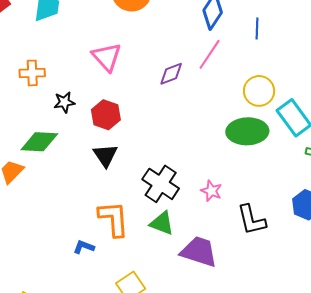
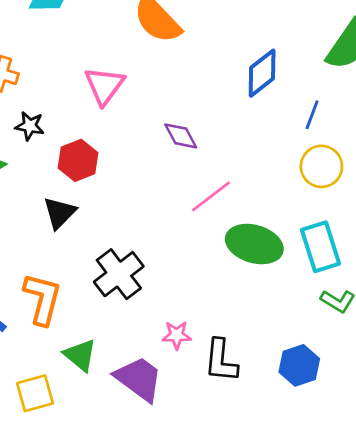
pink line: (210, 54) -> (211, 196), moved
purple diamond: (171, 74) -> (181, 136), turned 64
yellow circle: (259, 91) -> (321, 166), moved
pink star: (211, 191) -> (177, 335), moved, turned 30
green triangle: (162, 223) -> (80, 355), moved

